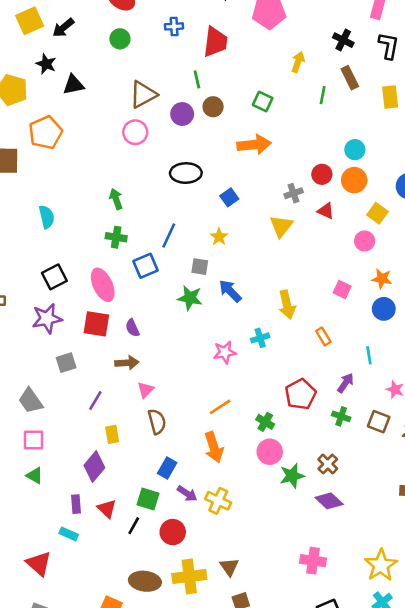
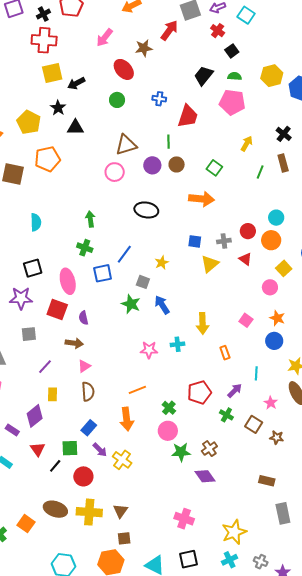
blue square: (229, 197) -> (195, 241), moved, turned 32
green square: (148, 499) -> (70, 448), turned -30
purple rectangle: (76, 504) -> (12, 430), moved, turned -64

